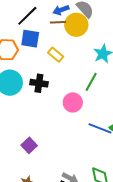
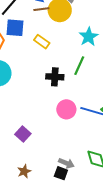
black cross: (39, 83) -> (55, 77), moved
pink circle: (73, 102) -> (66, 109), moved

